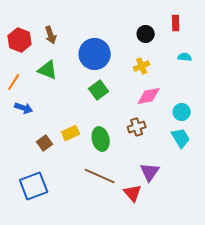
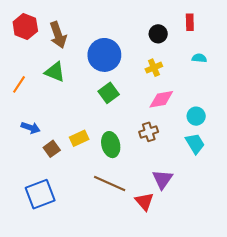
brown arrow: (51, 35) -> (58, 35), size x1.4
red hexagon: (20, 40) -> (25, 26), moved
blue arrow: (24, 108) -> (31, 128), moved

